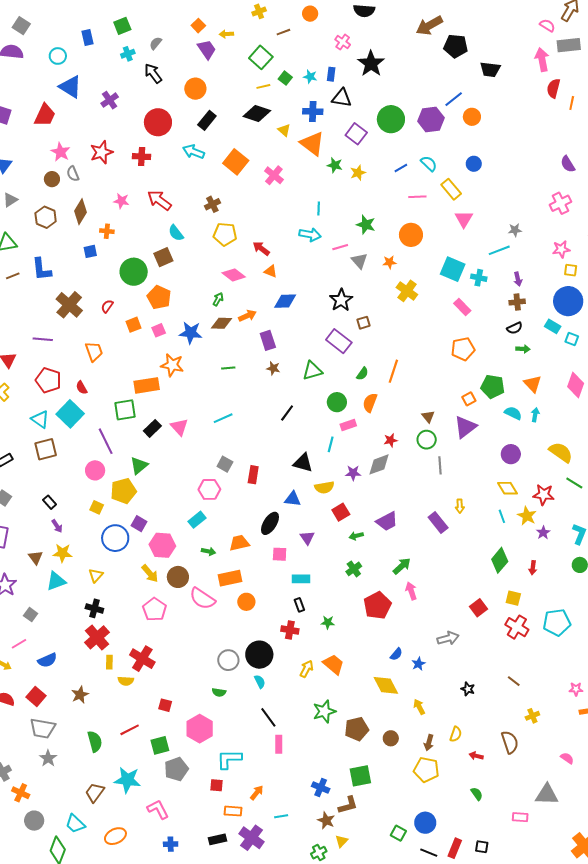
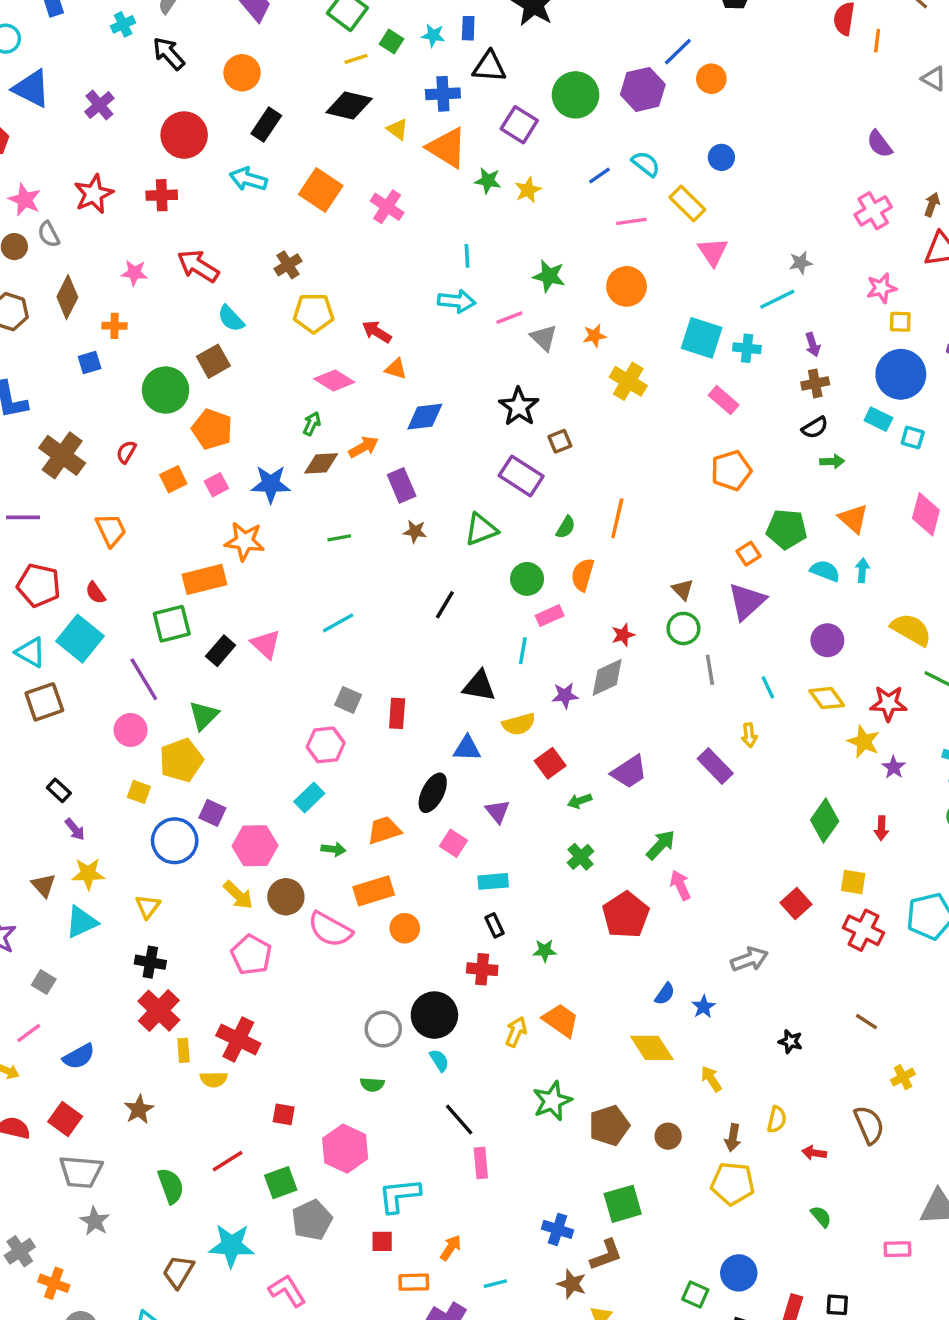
cyan line: (502, 516) -> (768, 687), moved
pink square: (280, 554) -> (453, 843), turned 35

